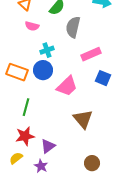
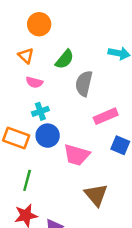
cyan cross: (47, 50) -> (40, 111), moved
pink trapezoid: (67, 86) -> (77, 155), turned 60

